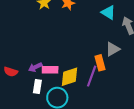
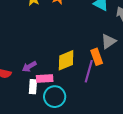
pink rectangle: (50, 70) -> (45, 79), moved
yellow diamond: (69, 77) -> (66, 60), moved

